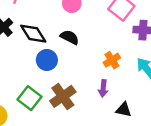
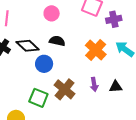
orange cross: (112, 60) -> (96, 50), size x1.5
purple arrow: (103, 88) -> (94, 84), moved

